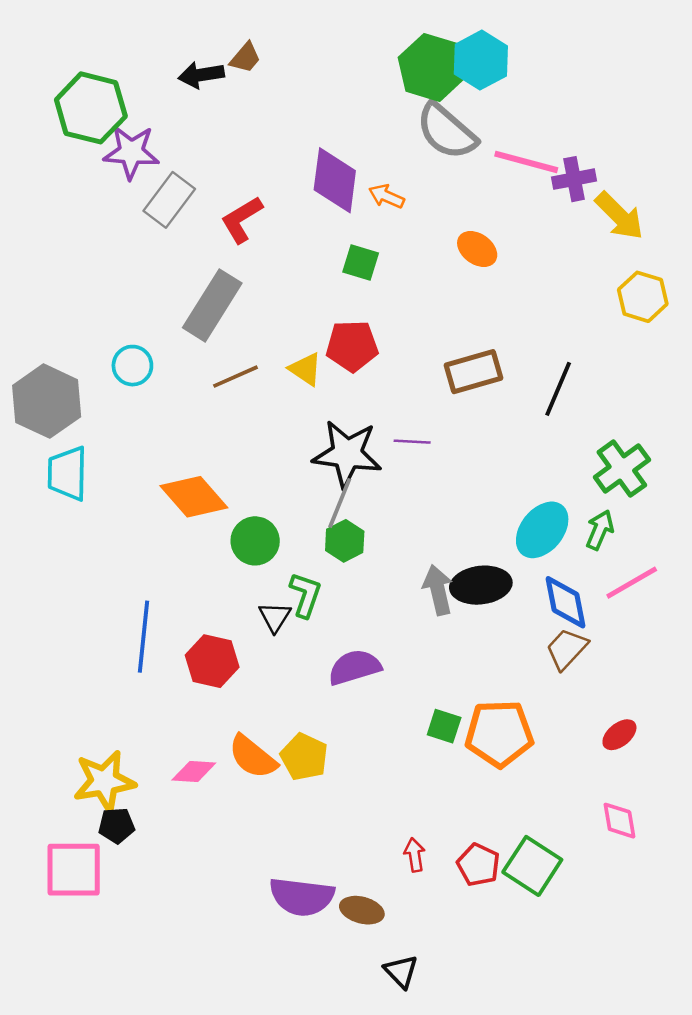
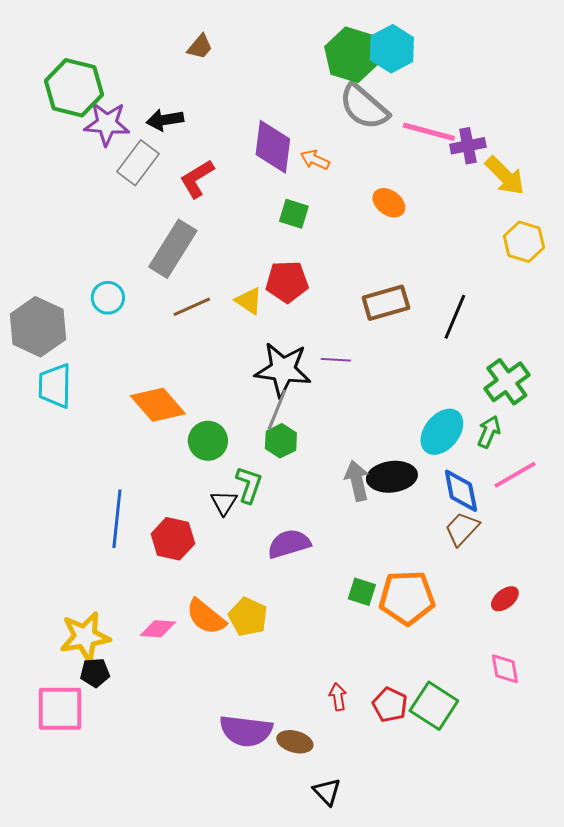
black arrow: (201, 75) -> (165, 120), moved

